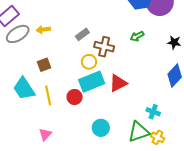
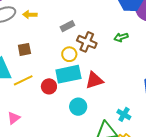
yellow line: (48, 95) -> (23, 80), turned 66
cyan circle: (101, 128) -> (78, 107), moved

